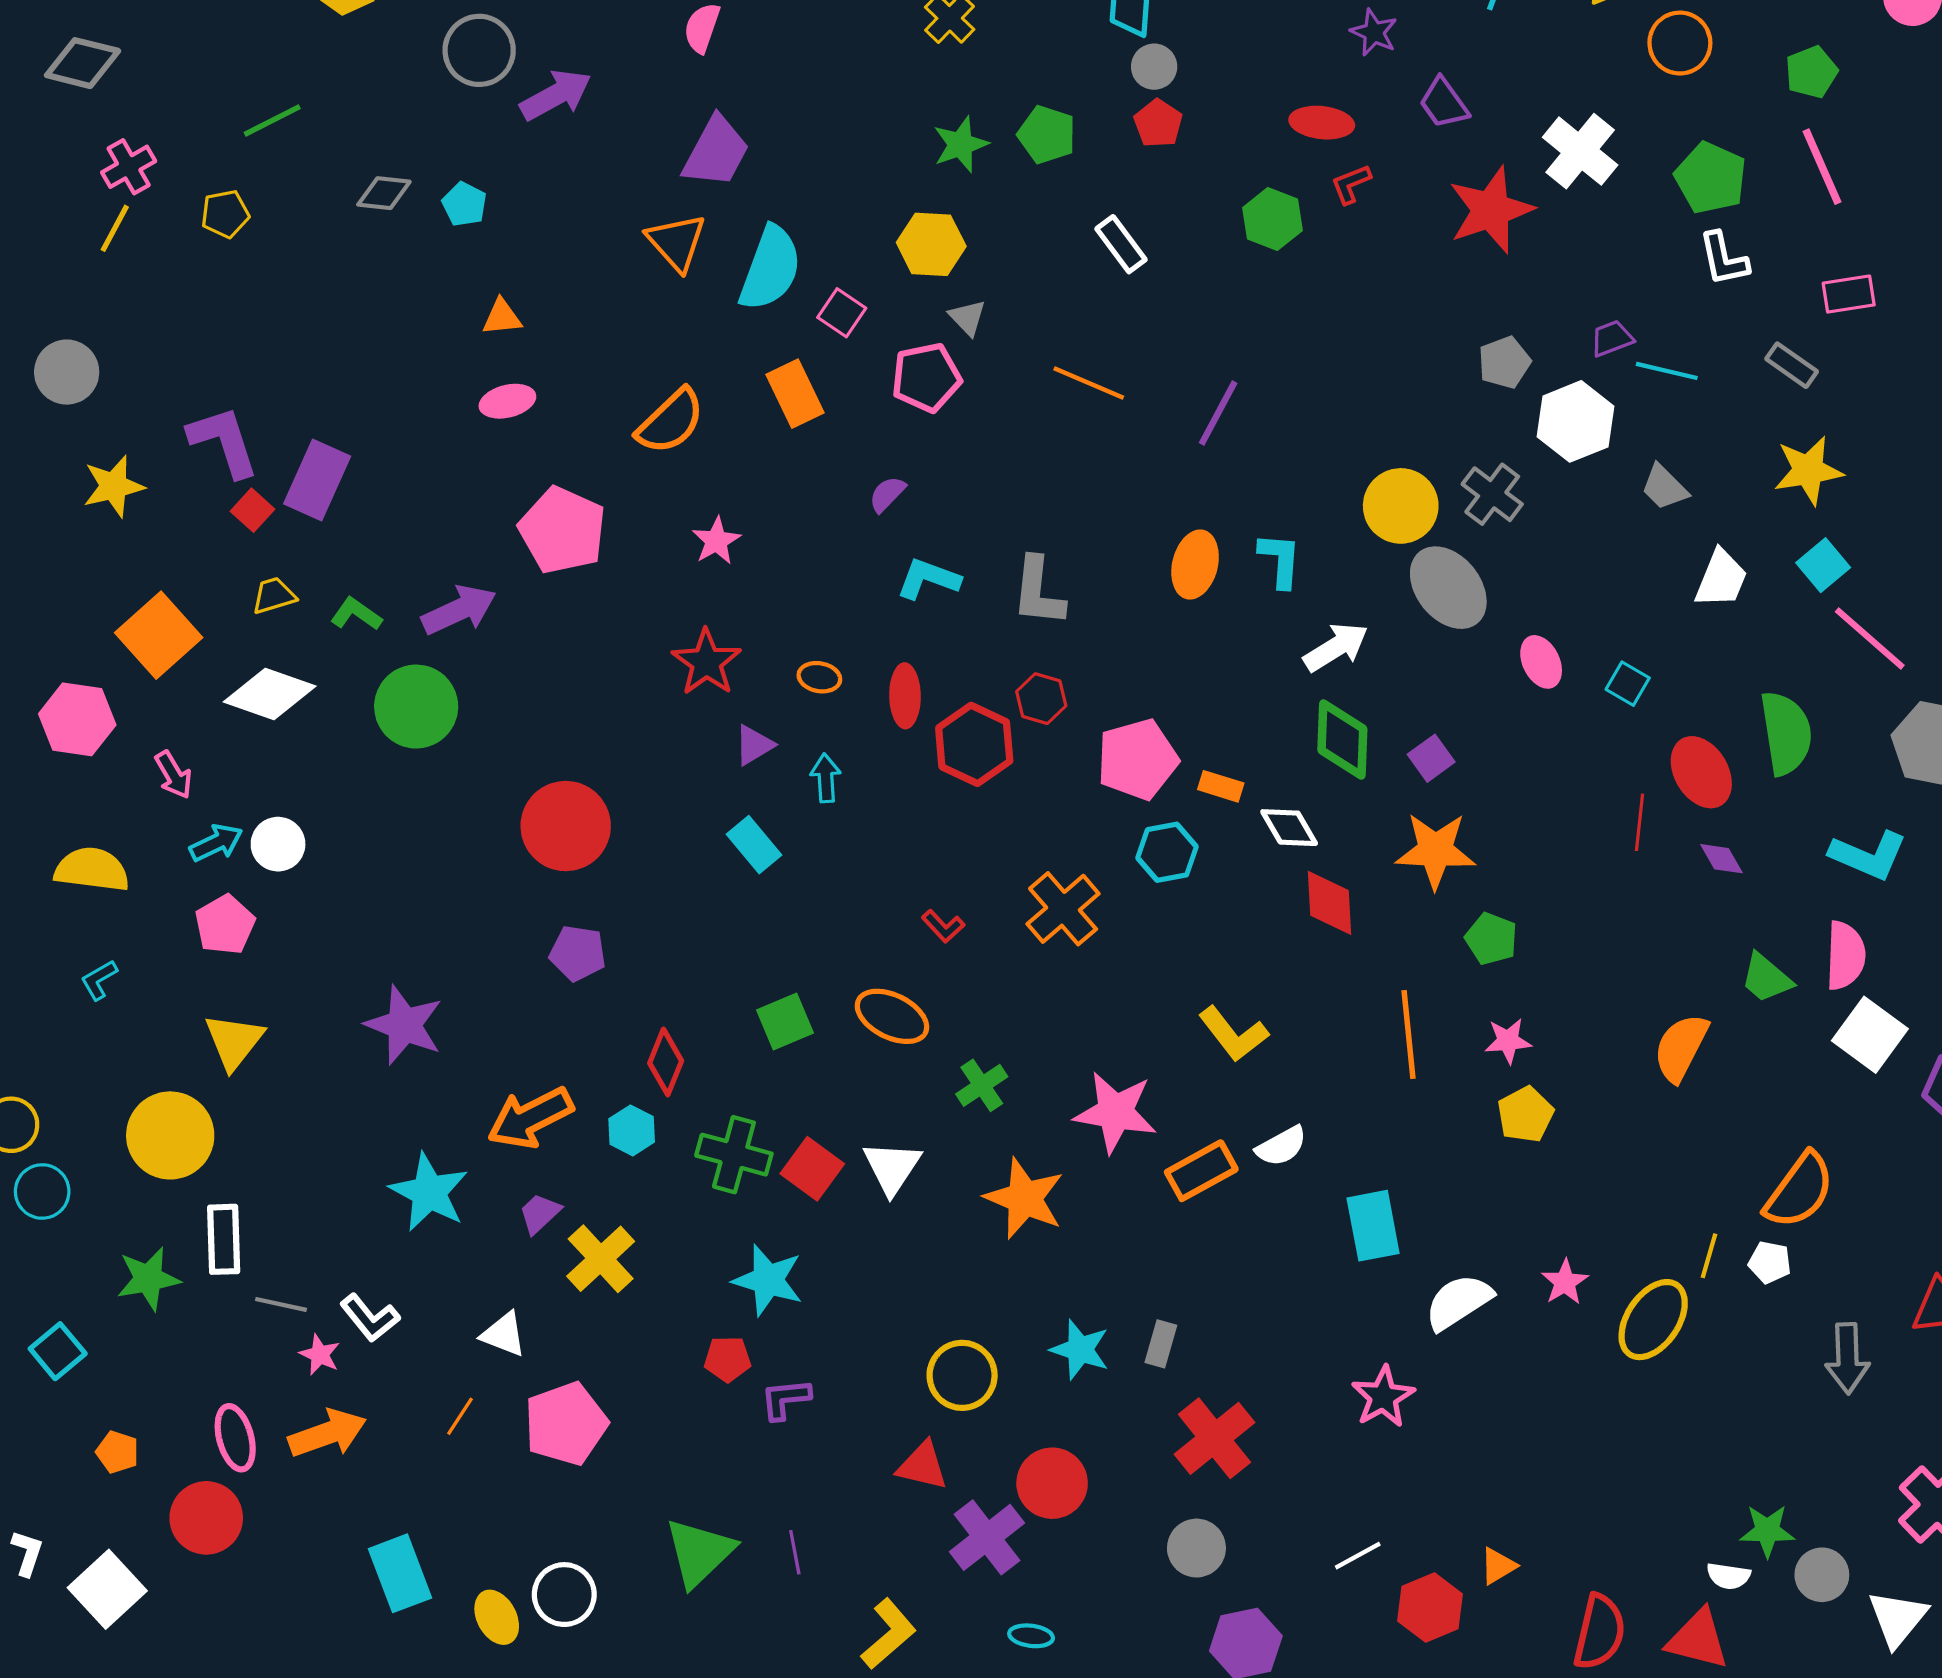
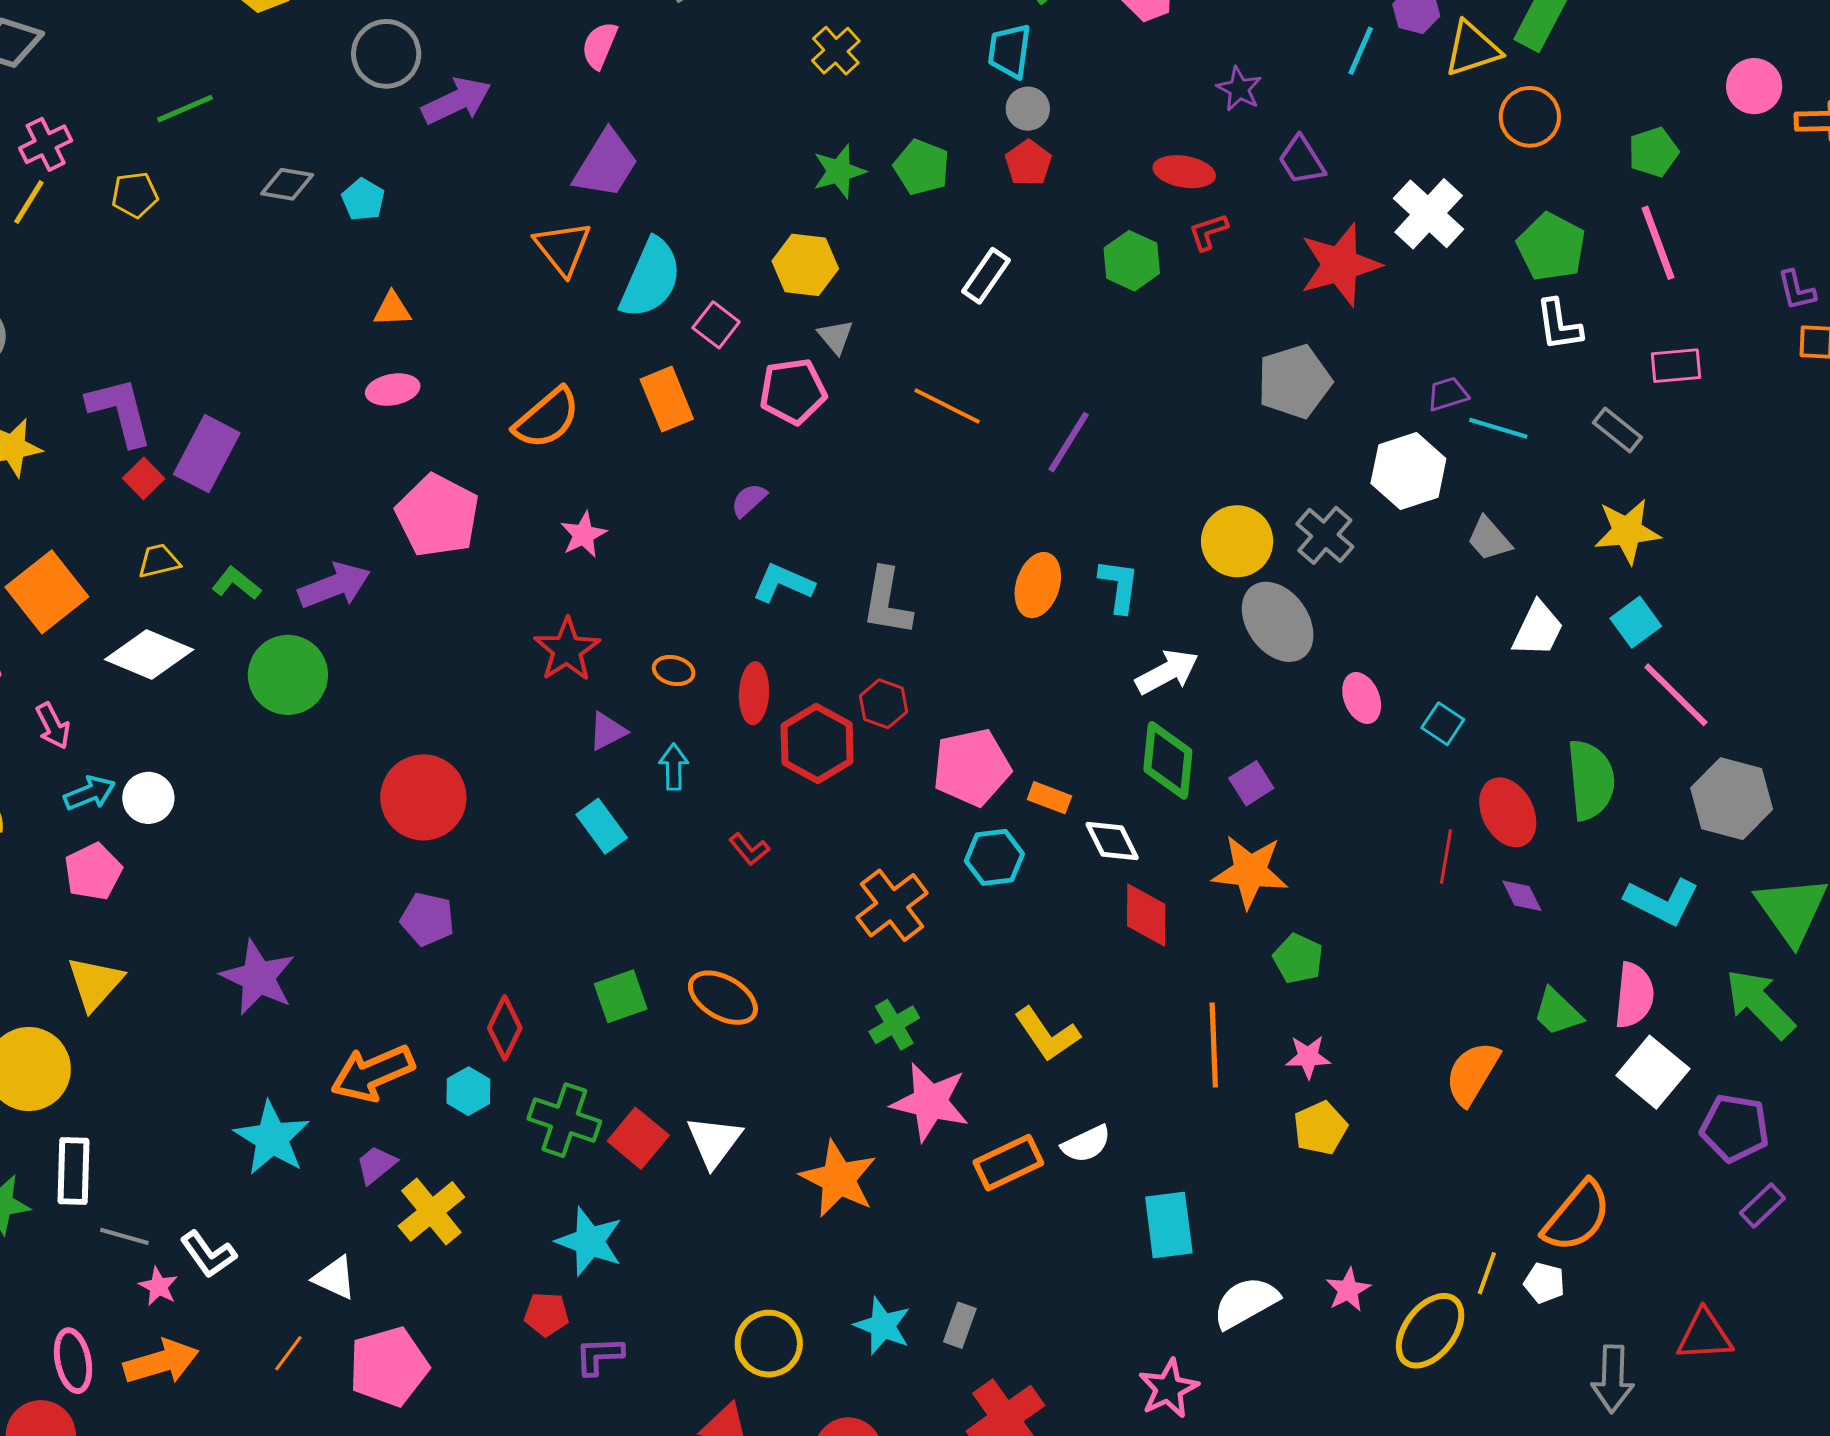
white rectangle: (1121, 244) -> (986, 276), turned 68
gray pentagon: (1504, 362) -> (1294, 381), moved, size x1.5
red L-shape: (943, 926) -> (749, 849), moved
green cross: (982, 1085) -> (894, 1025), moved

